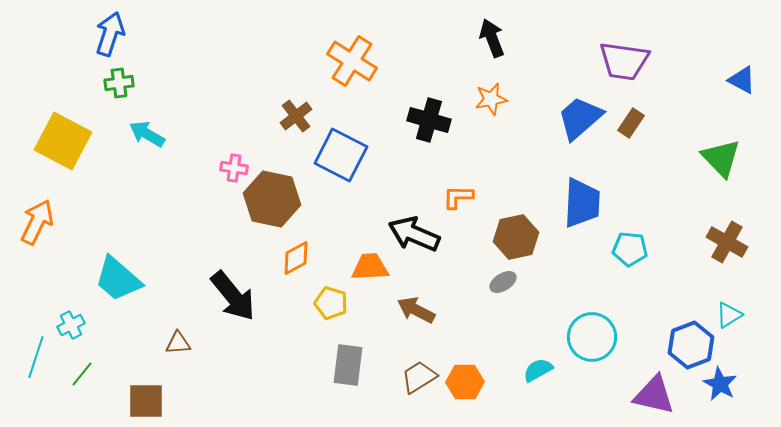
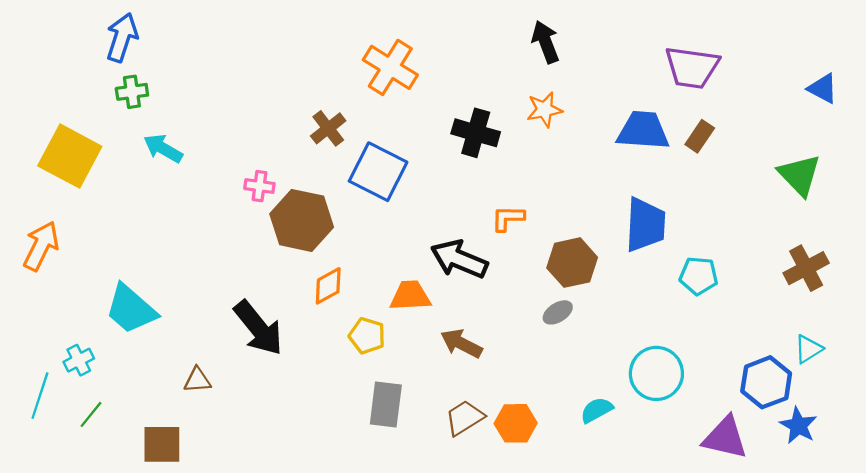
blue trapezoid: (580, 118) -> (643, 131), turned 45
brown cross: (727, 242) -> (806, 268), turned 33

